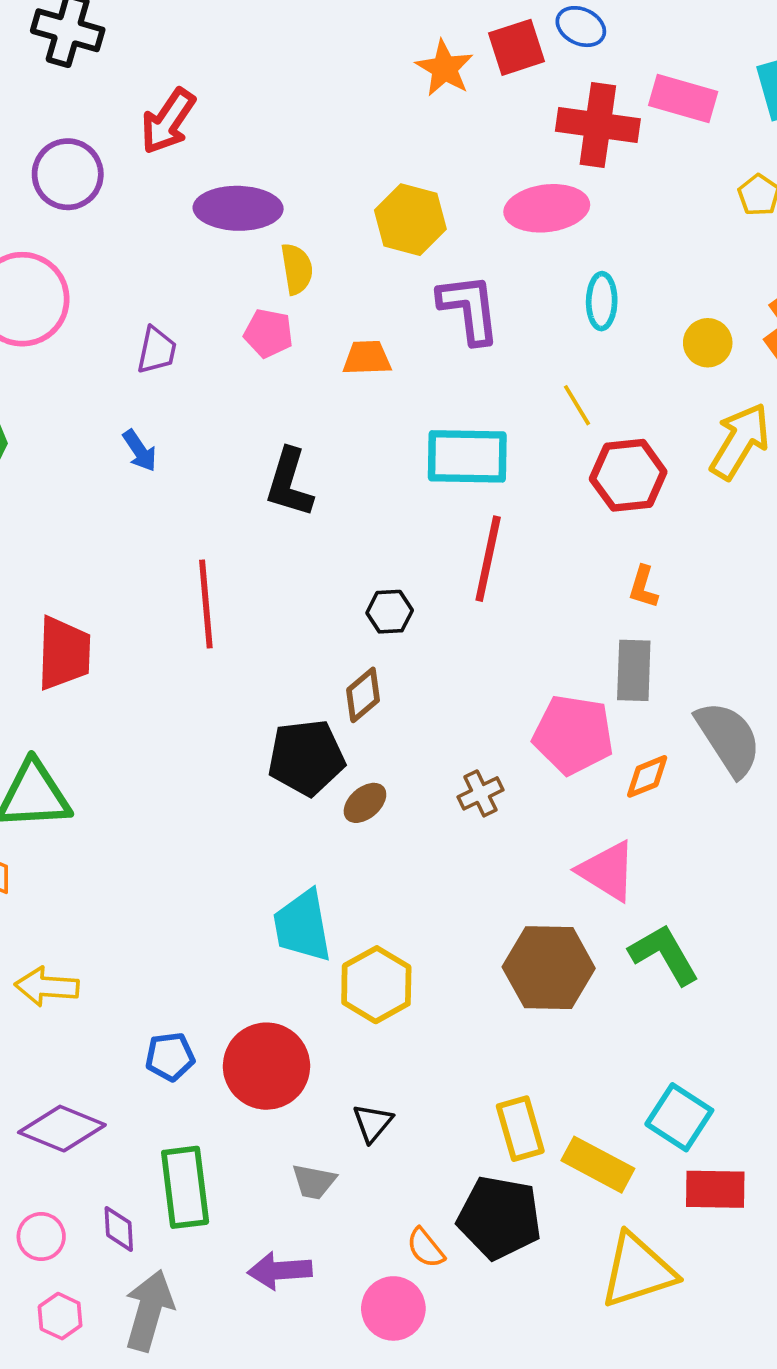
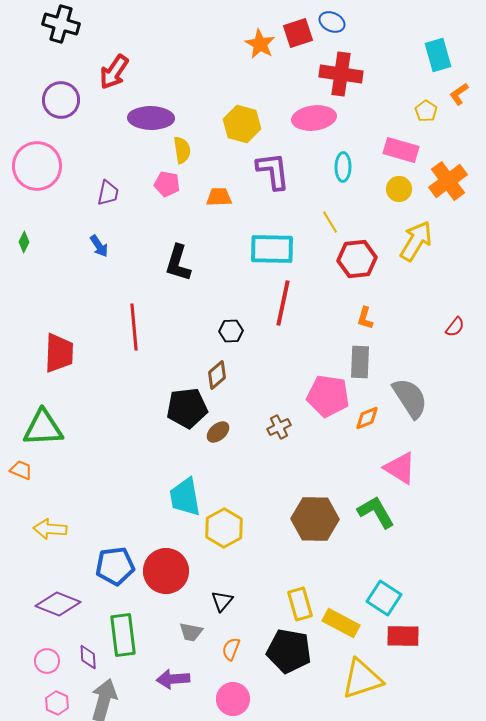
pink rectangle: (683, 98) -> (401, 150), moved
pink triangle: (607, 871) -> (400, 468), moved
blue pentagon: (170, 1057) -> (115, 566), size x1.5
orange semicircle: (426, 1248) -> (231, 649), moved, turned 60

